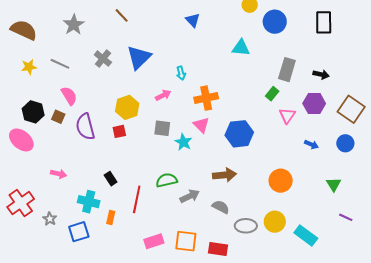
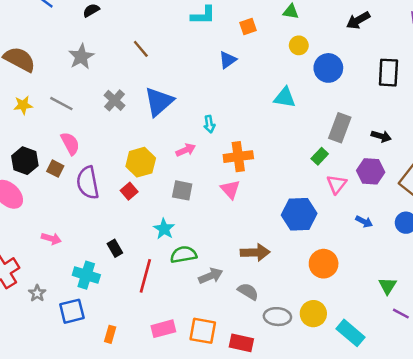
blue triangle: (193, 20) -> (228, 60), turned 35
red square: (119, 131) -> (129, 191), turned -32
blue hexagon: (239, 134) -> (299, 214), moved
cyan star: (183, 142) -> (164, 229), moved
green triangle: (334, 184) -> (388, 286), moved
orange rectangle: (111, 218) -> (110, 334), moved

